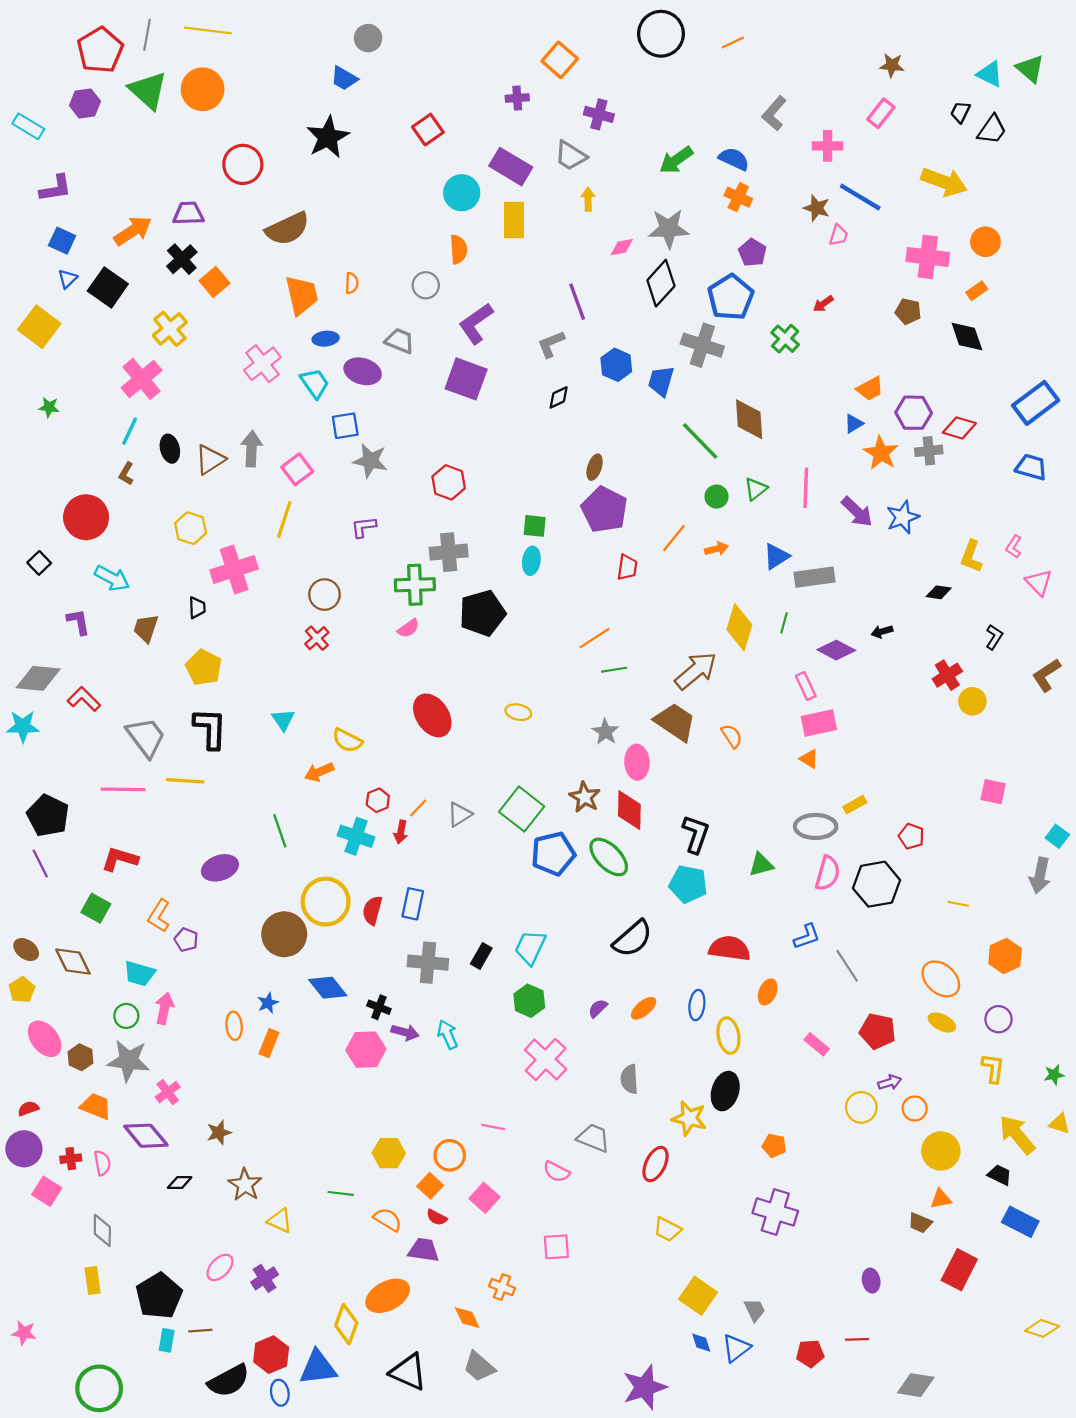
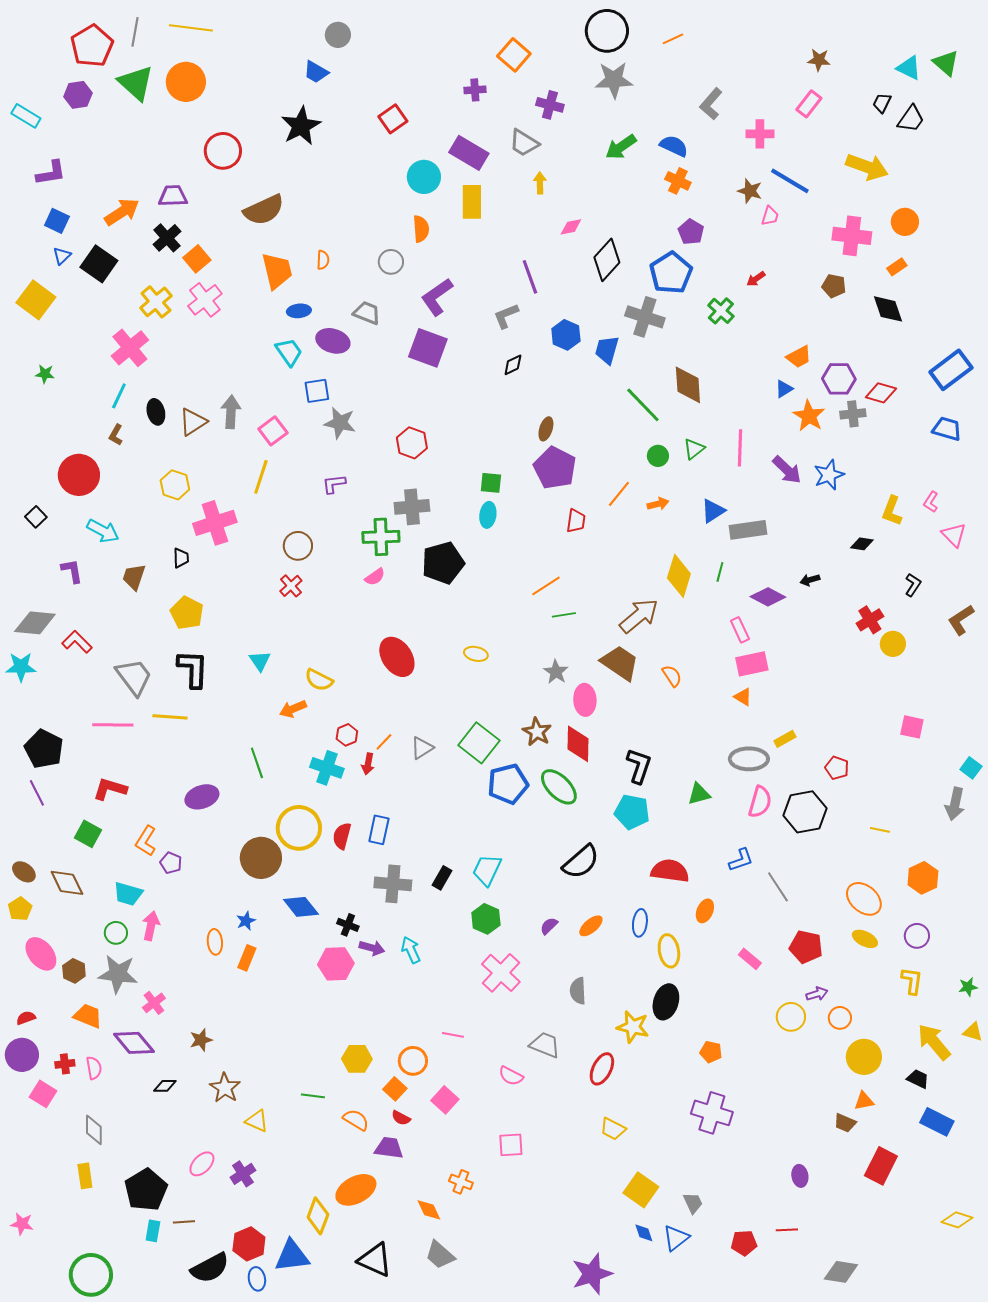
gray star: (669, 229) -> (614, 80), moved
pink cross: (262, 364) -> (205, 300), moved

